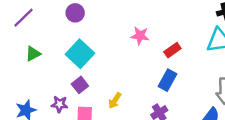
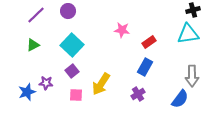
purple line: (23, 18) -> (36, 15), moved
yellow arrow: (115, 101) -> (101, 84), size x1.6
purple star: (60, 104) -> (46, 83), moved

